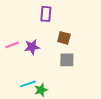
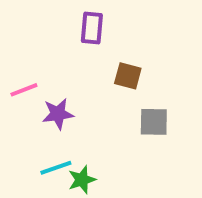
purple star: (32, 47) -> (58, 114), moved
gray square: (67, 60) -> (154, 122), moved

